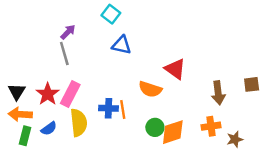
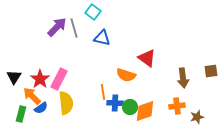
purple arrow: (68, 32) -> (57, 27), size x1.5
gray line: (64, 53) -> (74, 28), moved
blue cross: (108, 108) -> (115, 103), moved
orange arrow: (20, 114) -> (32, 96), moved, turned 42

